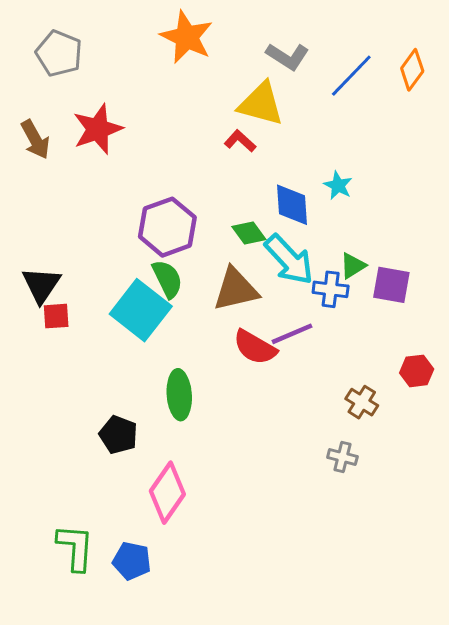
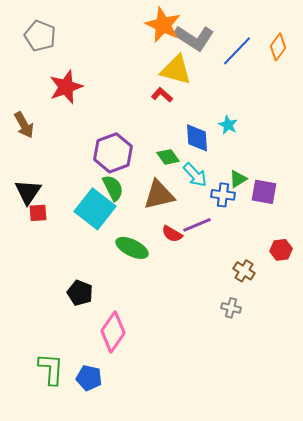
orange star: (187, 37) -> (163, 25), moved
gray L-shape: (288, 56) -> (194, 38), size x1.4
brown arrow: (35, 139) -> (24, 125), moved
cyan arrow: (289, 260) -> (195, 175), size x0.7
red semicircle: (255, 347) -> (172, 234), size x0.7
green ellipse: (179, 395) -> (132, 248), moved, turned -60

